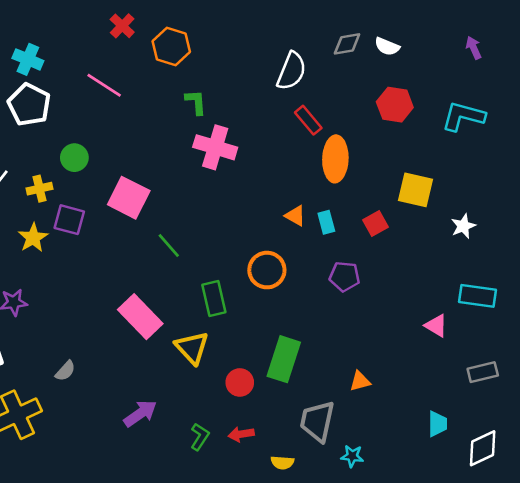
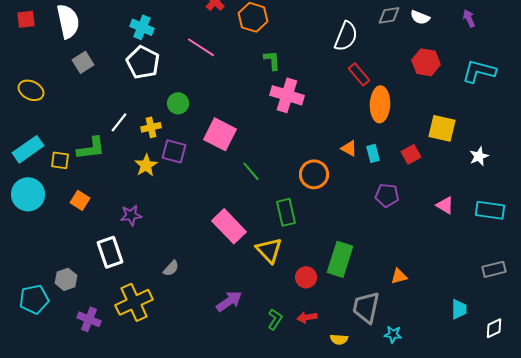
purple arrow: (474, 48) -> (469, 18), moved
orange circle: (267, 270) -> (314, 174), moved
pink triangle: (436, 326) -> (445, 205), moved
white diamond: (483, 448) -> (494, 328), size x0.7

